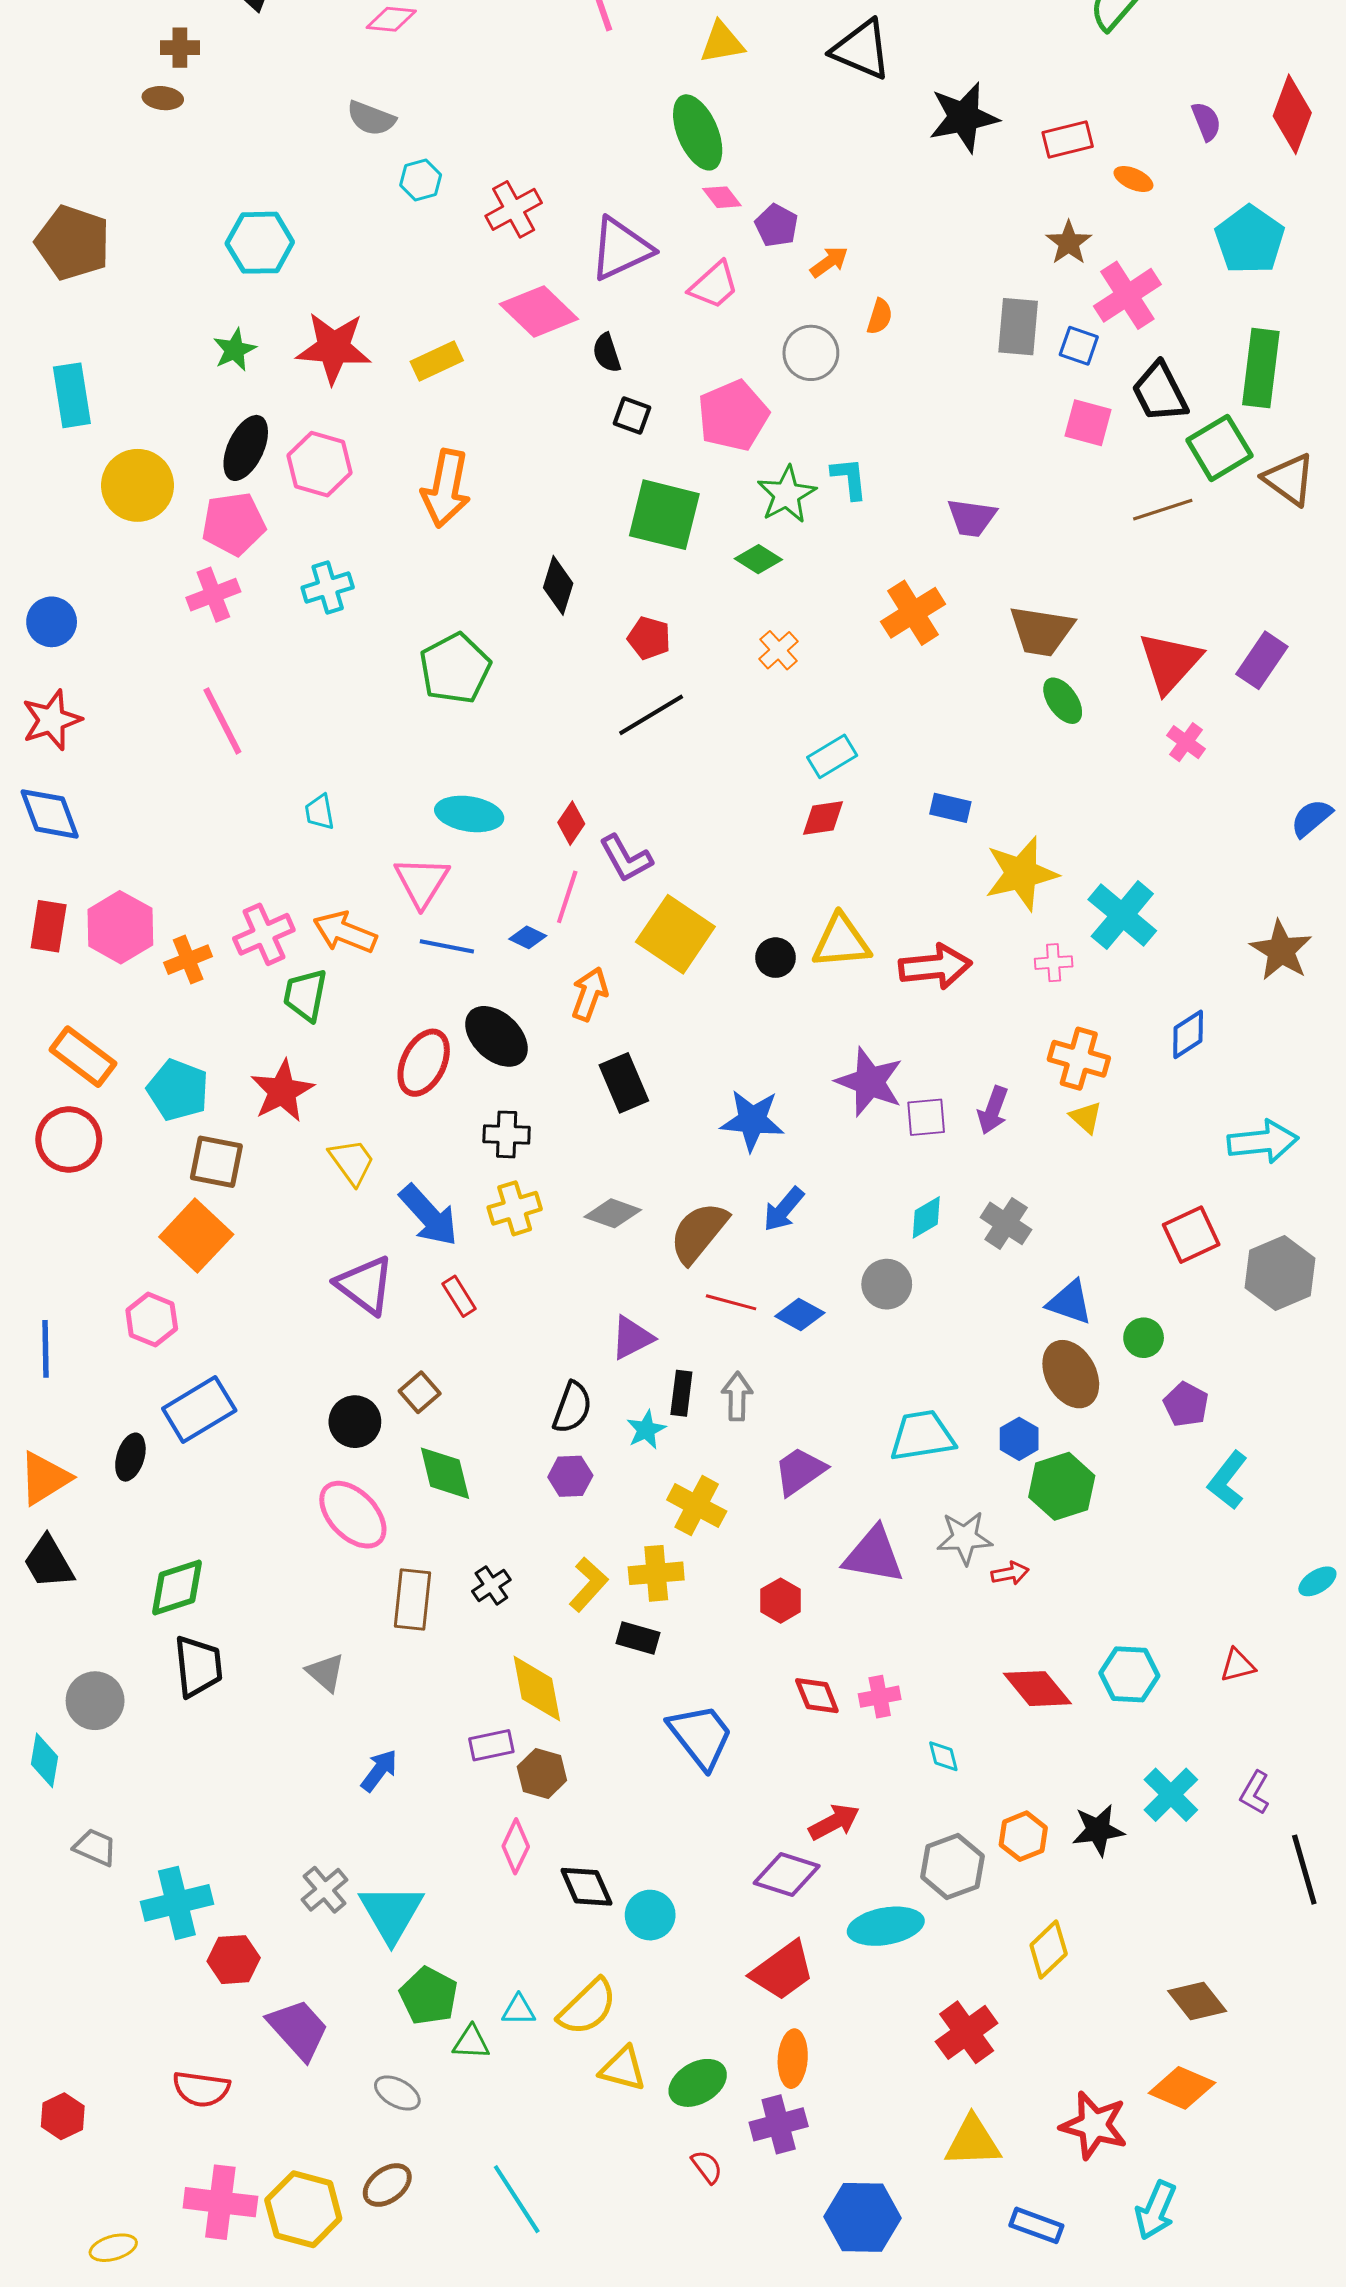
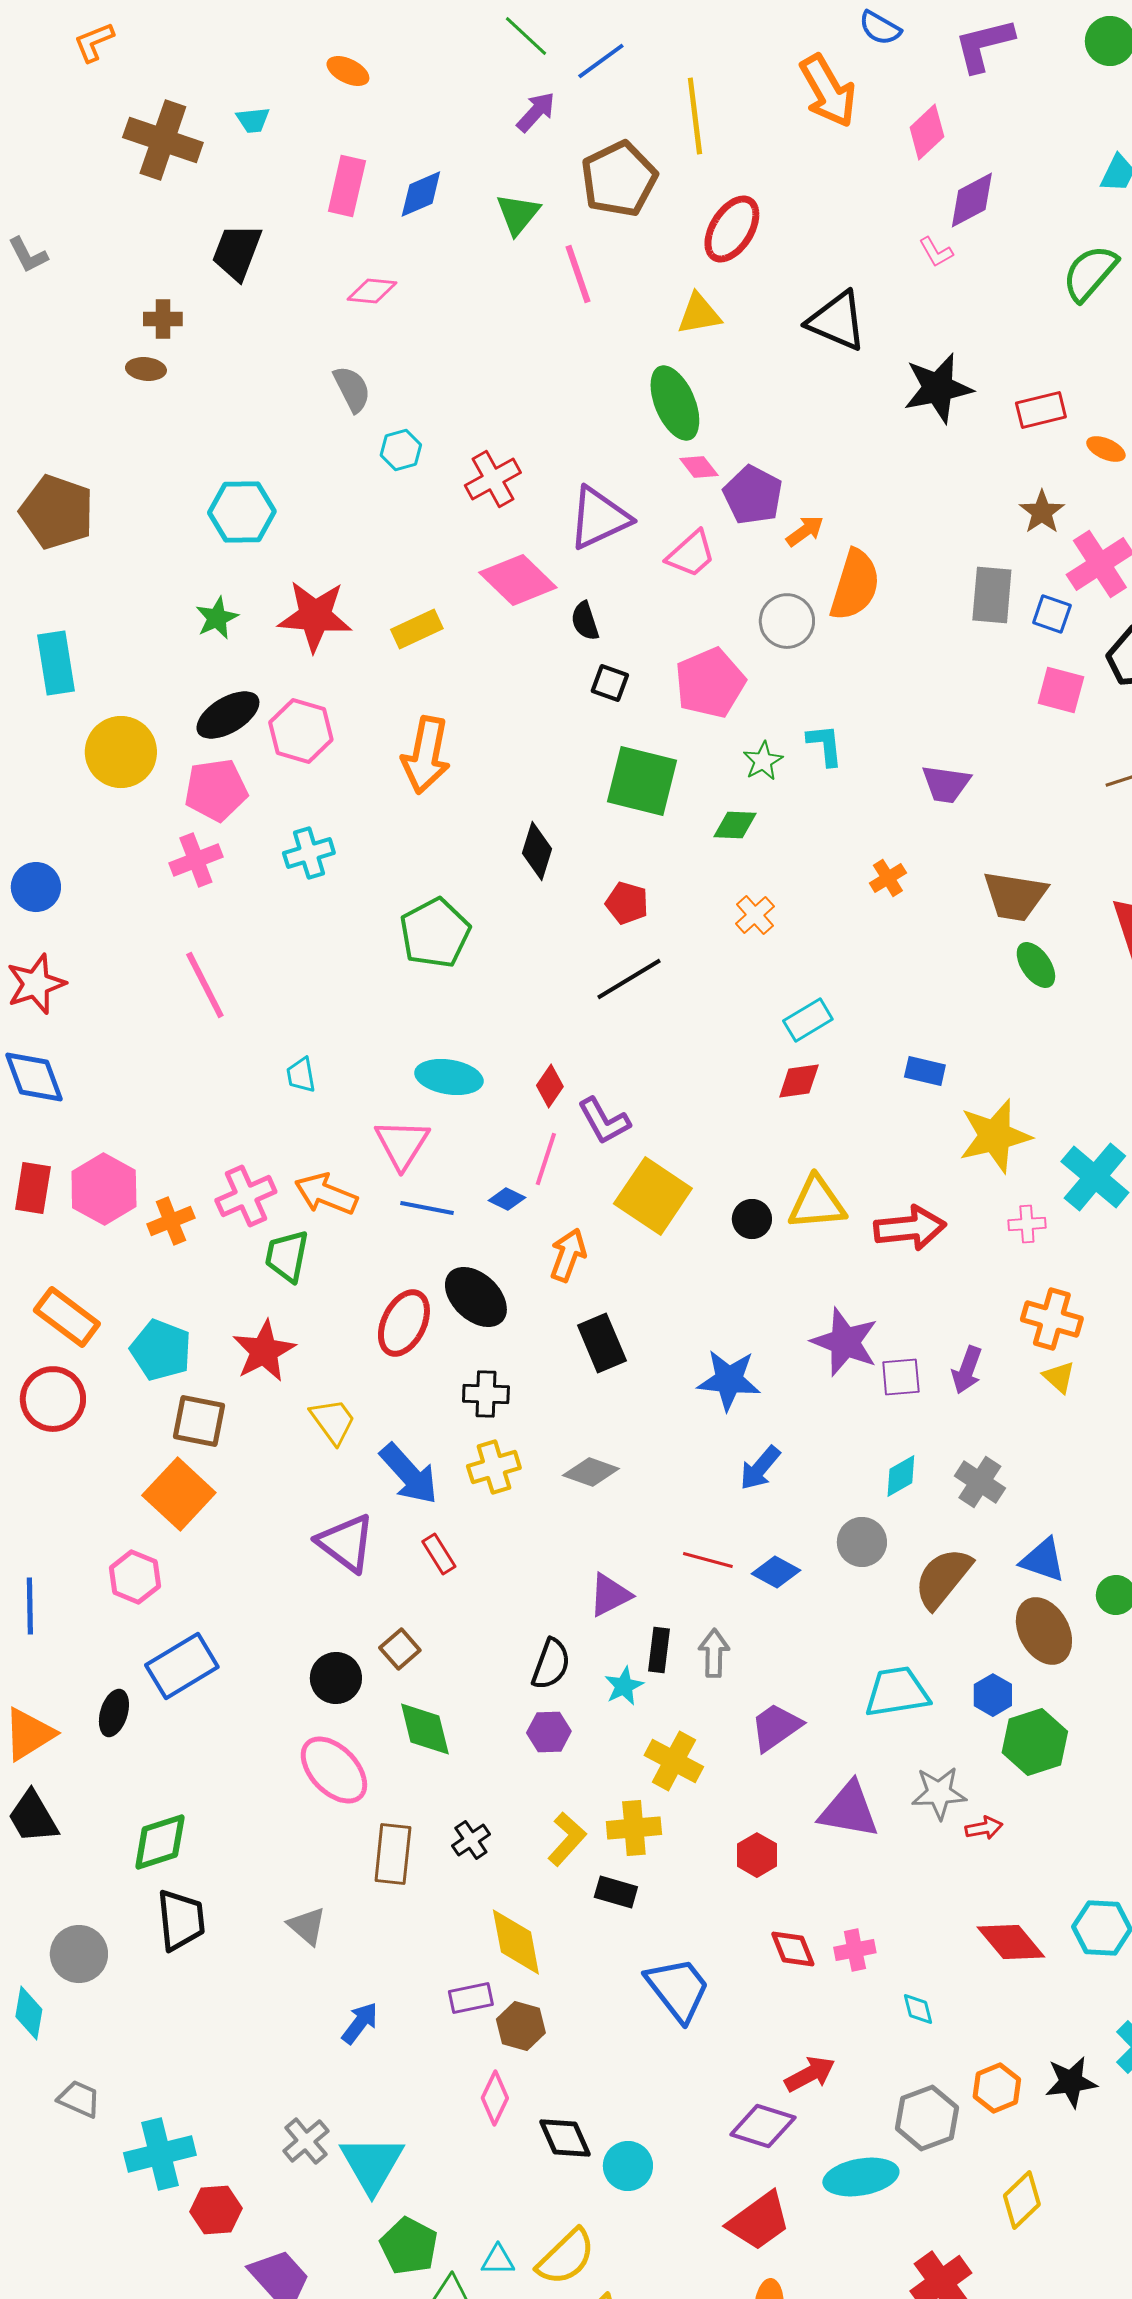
gray semicircle: (371, 118) -> (352, 389), turned -138
purple pentagon: (777, 226) -> (753, 495), size x1.4
orange semicircle: (880, 317) -> (855, 585), size x2.0
black ellipse: (246, 448) -> (228, 715), turned 34
green star: (787, 494) -> (763, 761), size x0.7
green diamond: (758, 559) -> (735, 825), turned -30
orange cross: (913, 613) -> (888, 878), size x0.6
brown semicircle: (699, 1233) -> (943, 1578), moved

